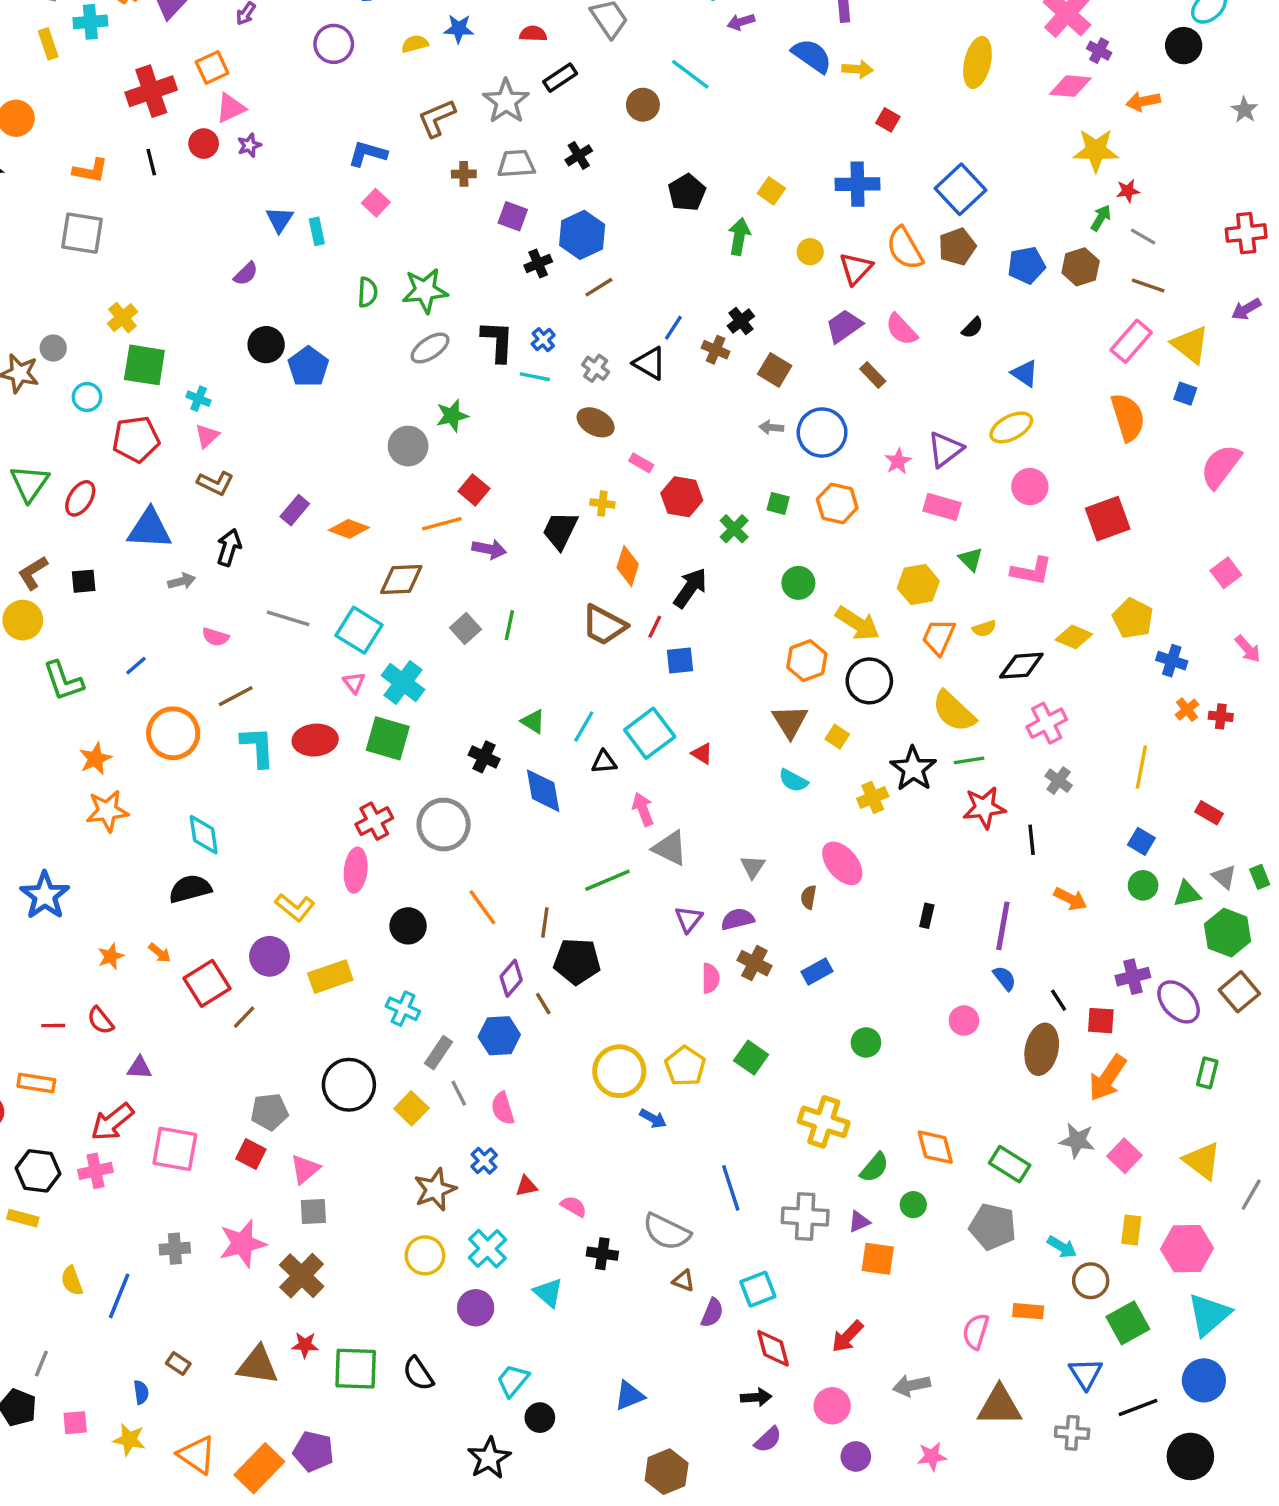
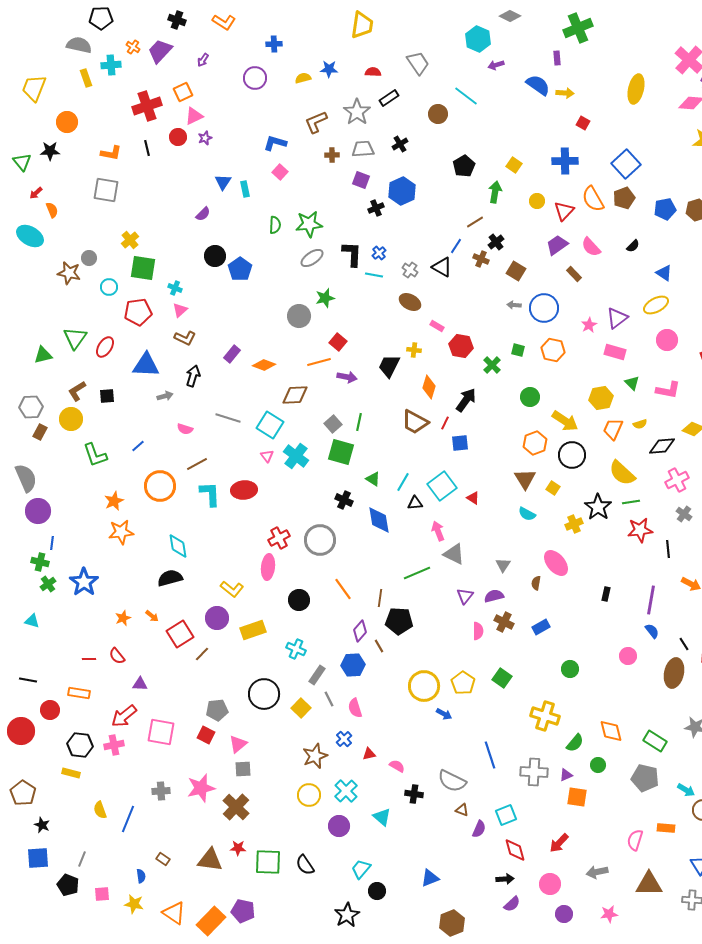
brown line: (599, 287) -> (475, 222), moved
green square: (388, 738) -> (341, 452), moved

